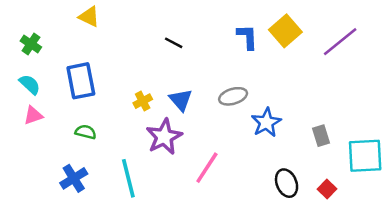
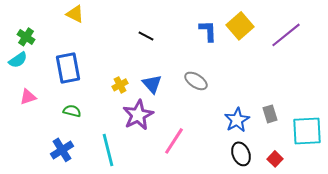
cyan semicircle: (30, 84) -> (18, 60), moved, turned 102
gray ellipse: (233, 96) -> (196, 81), turned 50
blue star: (266, 122) -> (237, 120), moved

